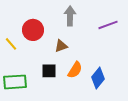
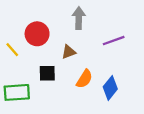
purple line: (108, 25) -> (114, 41), moved
black square: (49, 71) -> (47, 73), moved

